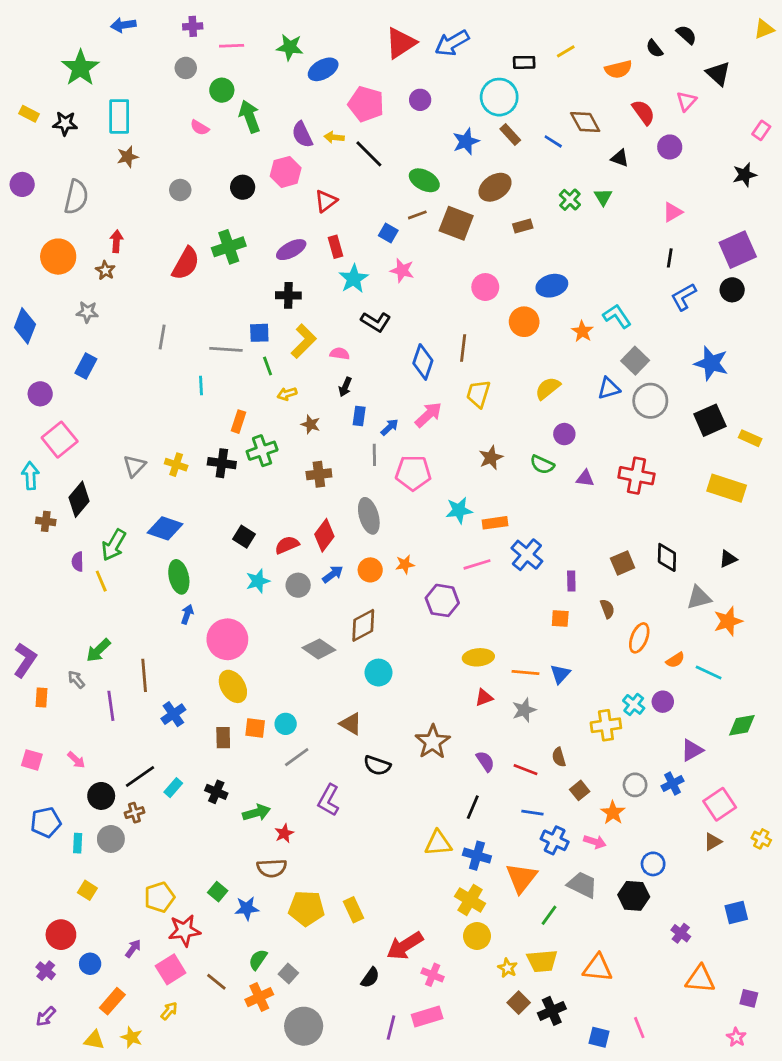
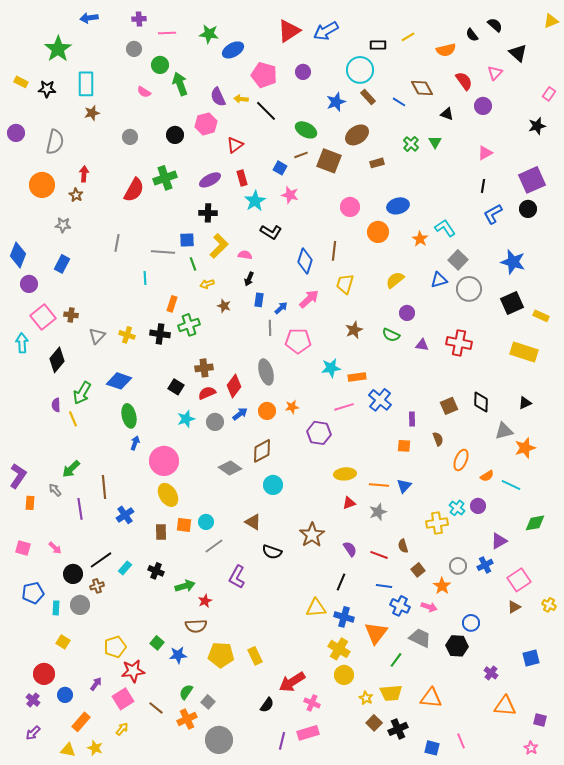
blue diamond: (25, 326) -> (18, 255), moved
brown cross: (319, 474) -> (204, 368), moved
brown cross: (46, 521) -> (71, 315), moved

